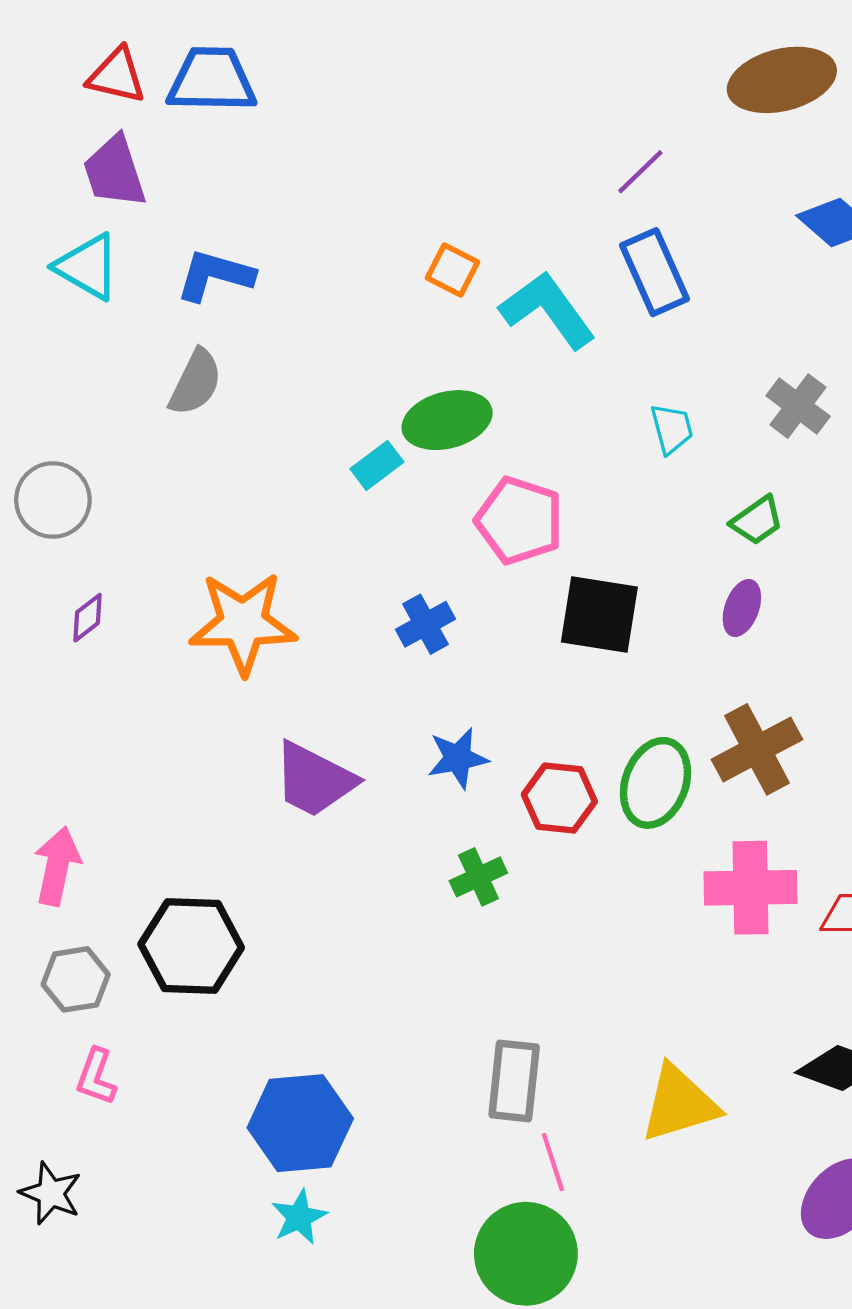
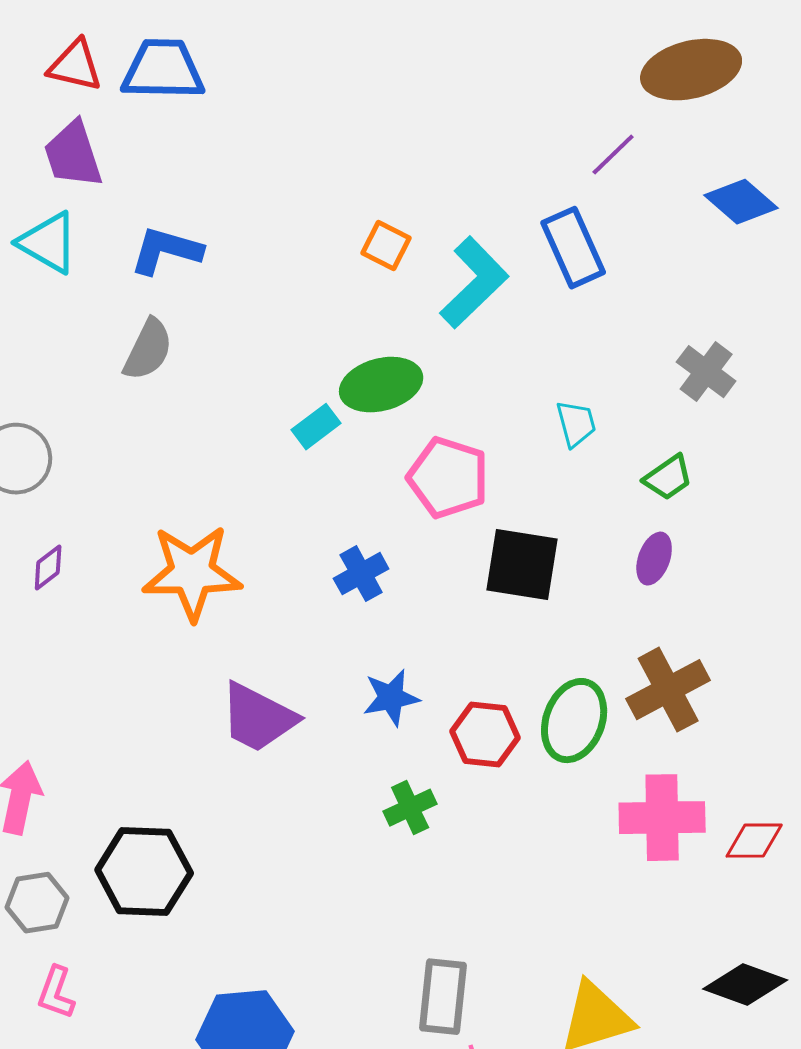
purple line: (640, 172) -> (613, 155), moved
cyan L-shape: (548, 310) -> (474, 283), turned 82
cyan trapezoid: (672, 429) -> (576, 424), moved

